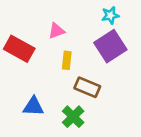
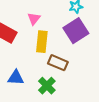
pink triangle: (56, 31) -> (34, 19), turned -32
yellow rectangle: (67, 60) -> (42, 42), size x1.5

